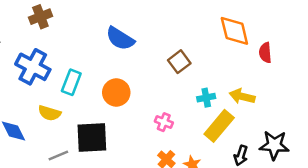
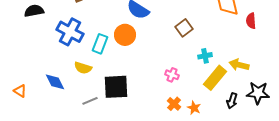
orange circle: (116, 93) -> (125, 35), moved
yellow arrow: (242, 96) -> (239, 65), moved

